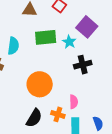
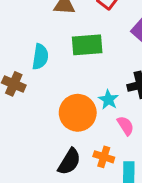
cyan star: (69, 42) -> (108, 100), moved
pink semicircle: (74, 102) -> (126, 126), moved, turned -32

